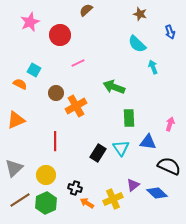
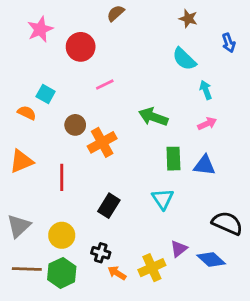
pink arrow: (170, 124) -> (207, 124), moved, turned 48
red line: (55, 141) -> (62, 177), moved
blue triangle: (148, 142) -> (204, 165), moved
black rectangle: (98, 153) -> (109, 206), moved
brown line: (20, 200) -> (27, 269), turned 35

